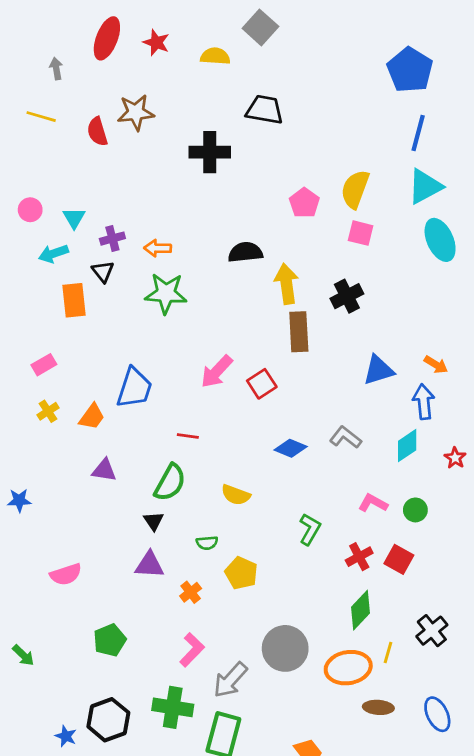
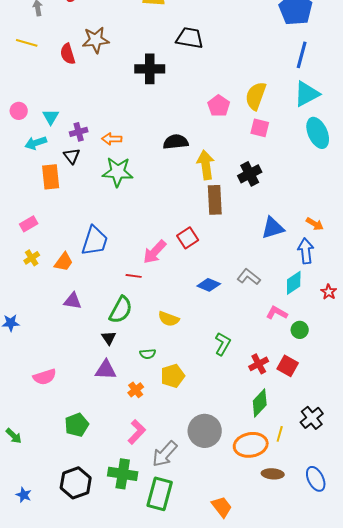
pink arrow: (217, 372) -> (155, 252), moved
pink L-shape: (373, 503) -> (277, 313), moved
yellow pentagon: (241, 573) -> (173, 376), turned 30
blue star: (66, 736) -> (24, 495), moved

